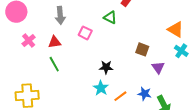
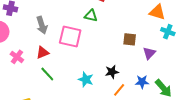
pink square: (85, 33) -> (70, 36), size x1.6
black star: (106, 67) -> (112, 72), moved
purple triangle: (158, 67) -> (149, 53), turned 32
cyan star: (101, 88) -> (86, 79), moved

